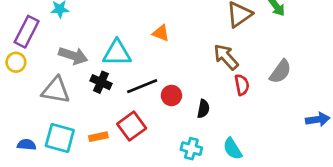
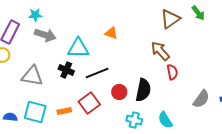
gray arrow: (73, 56) -> (45, 35), moved
gray semicircle: (280, 72) -> (201, 99), moved
red circle: (171, 95) -> (119, 92), moved
black semicircle: (203, 109) -> (143, 90), size x1.6

